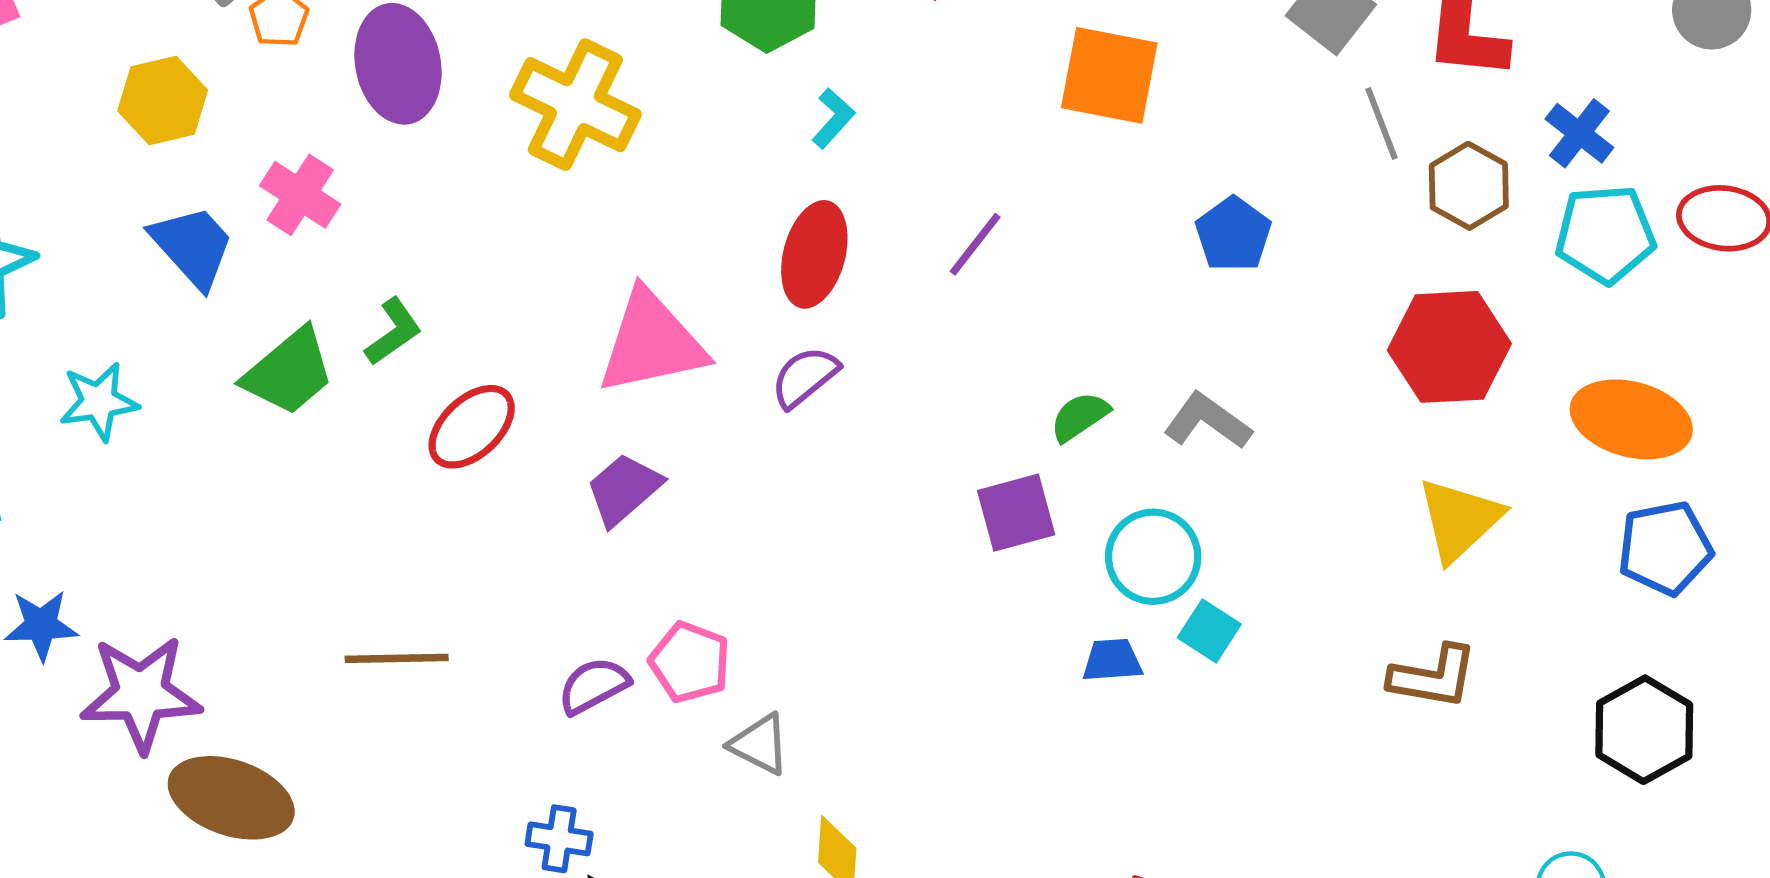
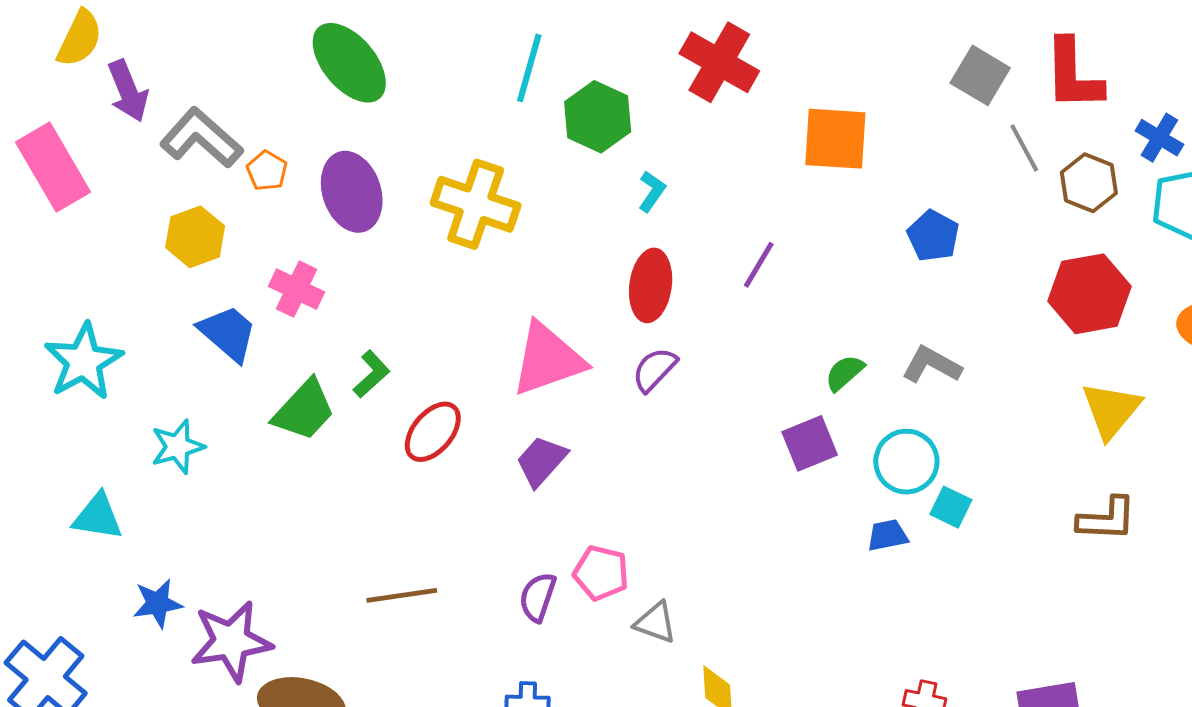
purple semicircle: (594, 686) -> (538, 597), turned -36

